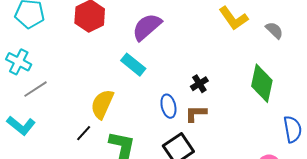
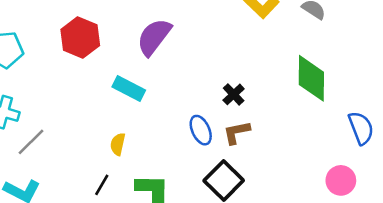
cyan rectangle: (133, 65) -> (129, 89), moved
yellow semicircle: (102, 104) -> (118, 144), size x0.6

